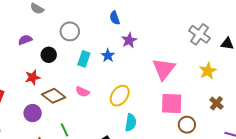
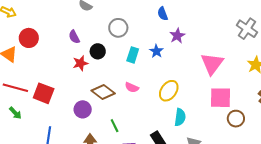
purple semicircle: (25, 40) -> (74, 37), turned -96
red star: (33, 77) -> (80, 63), moved

